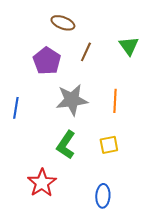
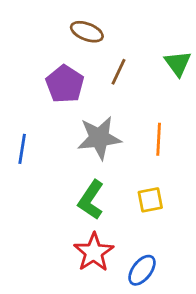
red star: (42, 183) -> (94, 252), moved
blue ellipse: (103, 196) -> (142, 270), turned 35

